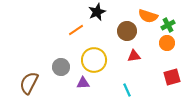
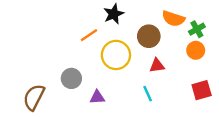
yellow circle: (94, 60) -> (116, 55), moved
cyan line: (127, 90) -> (148, 94), moved

